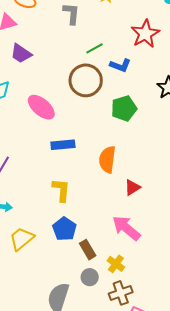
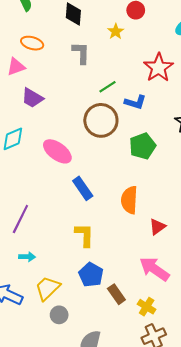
blue rectangle: (63, 145) -> (83, 188), turned 65
gray circle: (90, 277) -> (59, 315), moved

